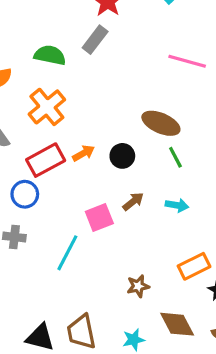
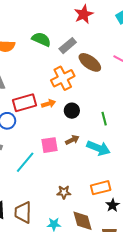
gray rectangle: (95, 40) -> (68, 46), moved
orange cross: (47, 107) -> (63, 78), moved
brown ellipse: (161, 123) -> (90, 62), moved
cyan arrow: (177, 205) -> (98, 148), size x1.6

